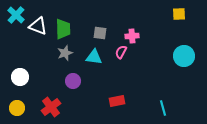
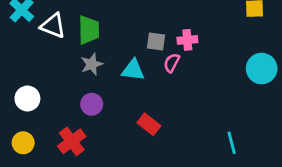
gray square: (100, 33) -> (156, 41), moved
purple circle: (73, 81) -> (92, 104), moved
red rectangle: (117, 101) -> (149, 124), moved, turned 49

